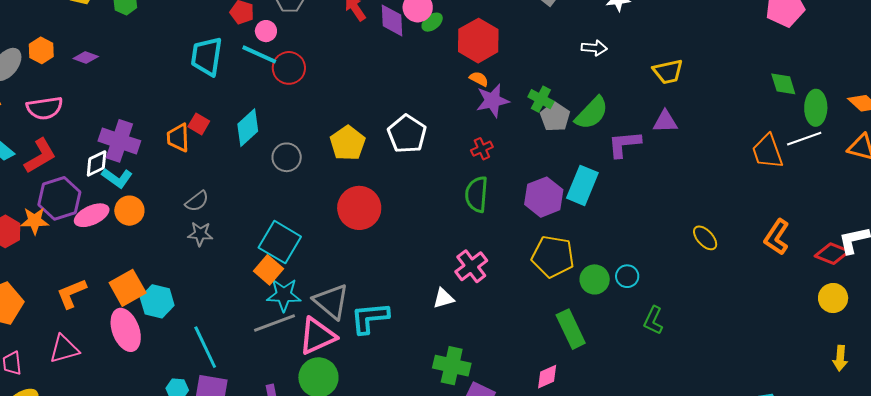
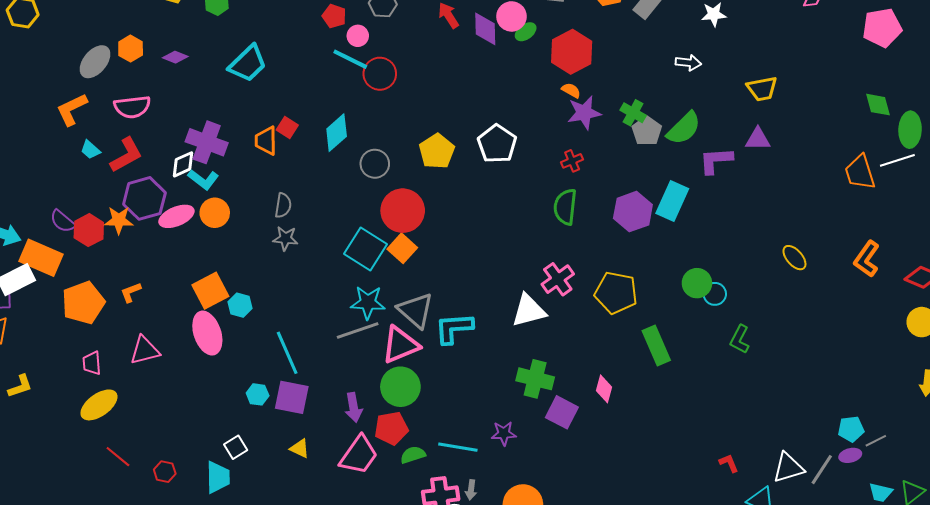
cyan trapezoid: (207, 56) -> (248, 64), moved, turned -144
gray semicircle: (197, 201) -> (283, 205), turned -45
red circle: (359, 208) -> (403, 211), moved
yellow pentagon: (553, 257) -> (616, 293), moved
orange square: (269, 270) -> (402, 248), moved
green circle: (595, 279) -> (697, 283), moved
orange L-shape: (72, 293) -> (131, 292), moved, size x0.7
white triangle: (443, 298) -> (529, 311), size x1.6
cyan hexagon: (157, 301) -> (240, 305), size x0.7
pink diamond: (547, 377) -> (604, 389), moved, turned -52

